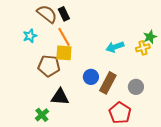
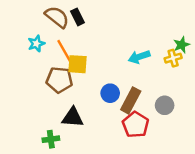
orange line: (64, 37) -> (64, 51), moved
red pentagon: (120, 113) -> (136, 125), moved
green cross: (42, 115) -> (51, 139), turned 32

